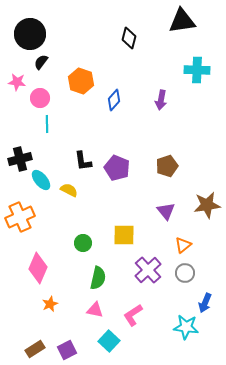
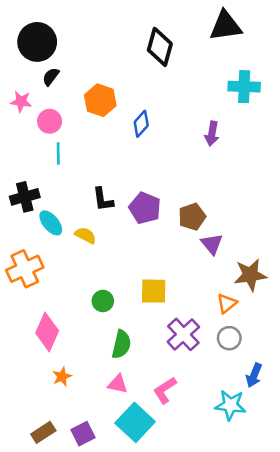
black diamond: (129, 38) -> (160, 47), size x1.4
purple arrow: (161, 100) -> (212, 134), moved
brown pentagon: (167, 166) -> (192, 217), moved
brown star: (207, 205) -> (250, 275), moved
purple triangle: (166, 211) -> (212, 244), moved
cyan square: (109, 341) -> (135, 422), size x1.4

